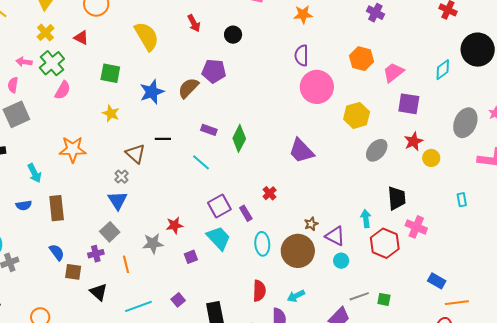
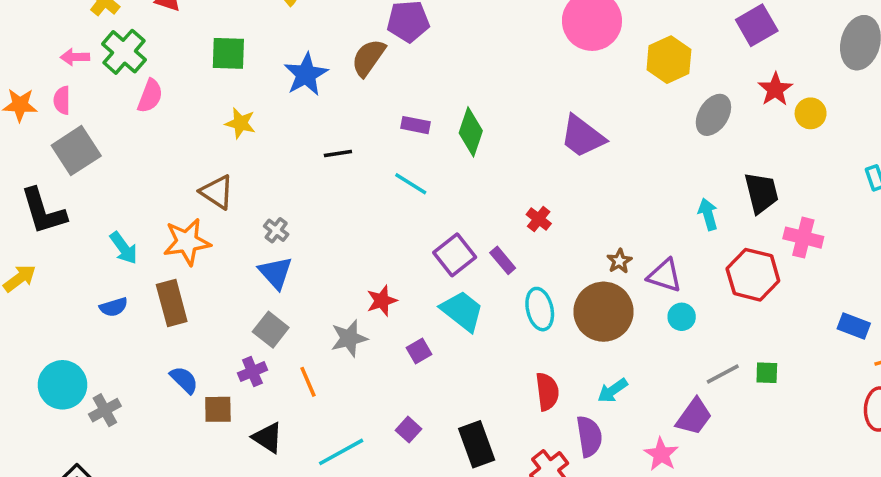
purple square: (409, 104) -> (757, 25), turned -30
orange star: (73, 149) -> (187, 242), moved
brown triangle: (136, 154) -> (217, 192), moved
cyan arrow: (366, 219) -> (708, 214), moved

